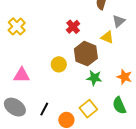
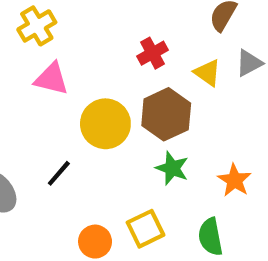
yellow triangle: (107, 37) -> (207, 73), moved
yellow circle: (59, 64) -> (105, 124), size x1.5
pink triangle: (22, 75) -> (51, 79), moved
black line: (44, 109) -> (59, 173), moved

